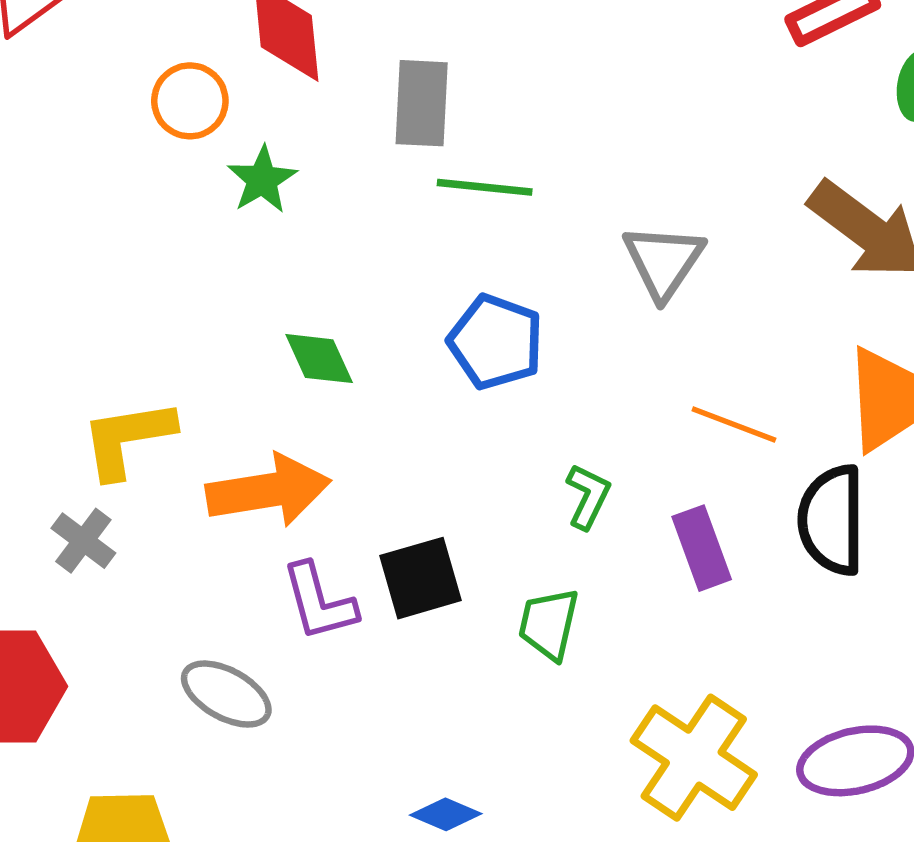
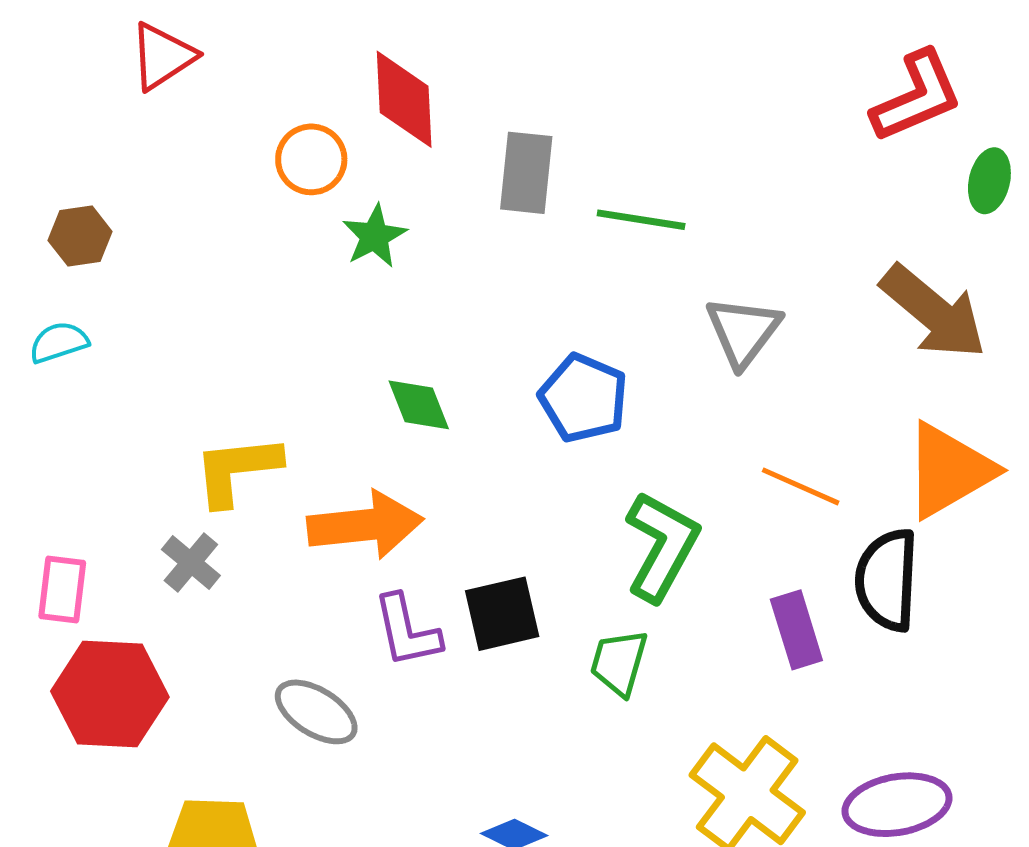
green line: (485, 187) -> (641, 220), moved
green L-shape: (588, 496) -> (662, 546), size x1.8
purple rectangle: (702, 548) -> (796, 630), moved

